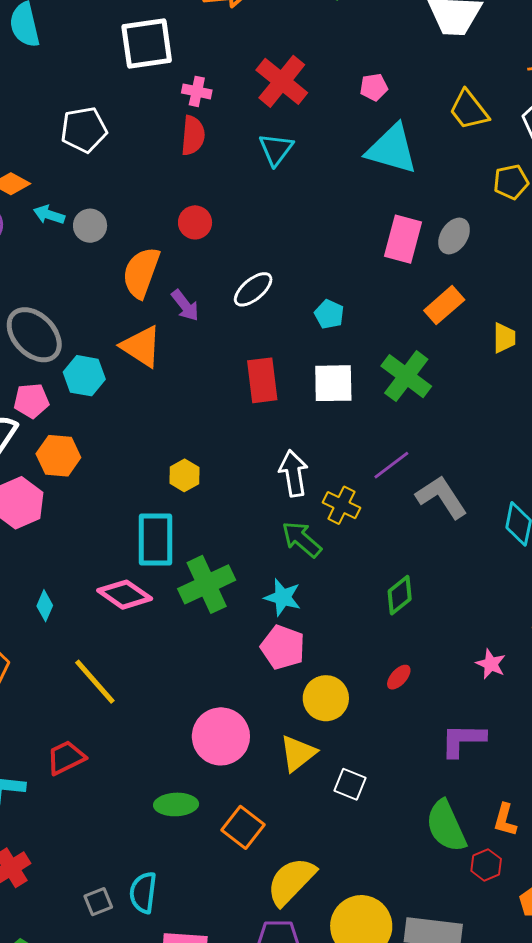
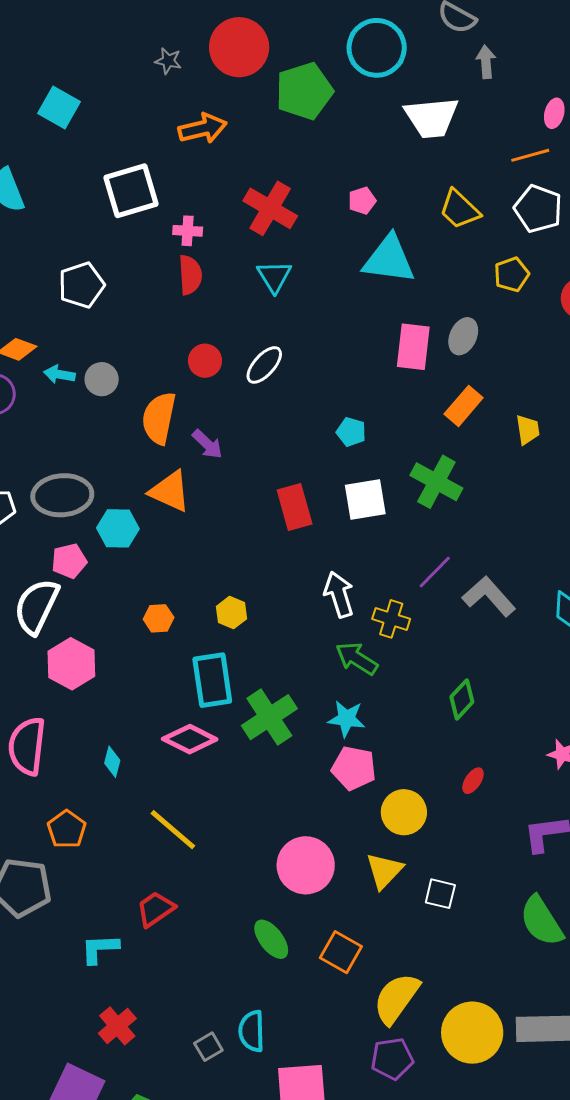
white ellipse: (253, 289) -> (264, 365), moved
gray ellipse: (34, 335) -> (62, 495), turned -42
orange hexagon: (58, 456) -> (159, 618), moved, size x0.7
green ellipse: (176, 804) -> (271, 939), turned 63

